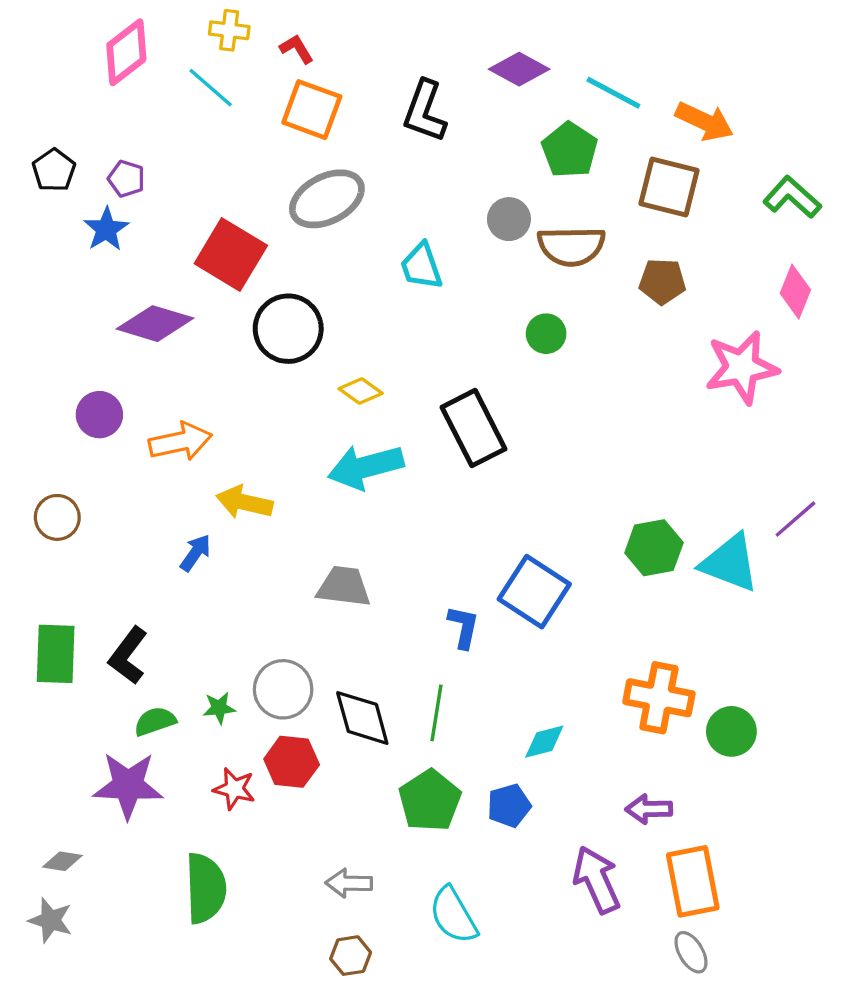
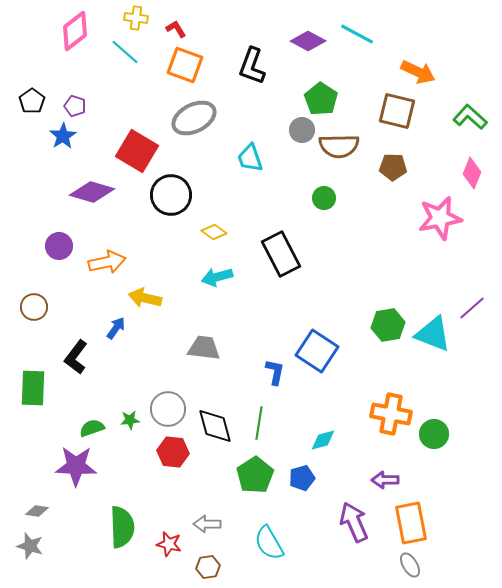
cyan line: (613, 93) -> (357, 34), moved
green pentagon: (570, 150) -> (321, 99), moved
cyan arrow: (366, 467) -> (217, 277), size x0.7
black L-shape: (128, 656) -> (76, 357), moved
red star: (234, 789) -> (169, 544), moved

